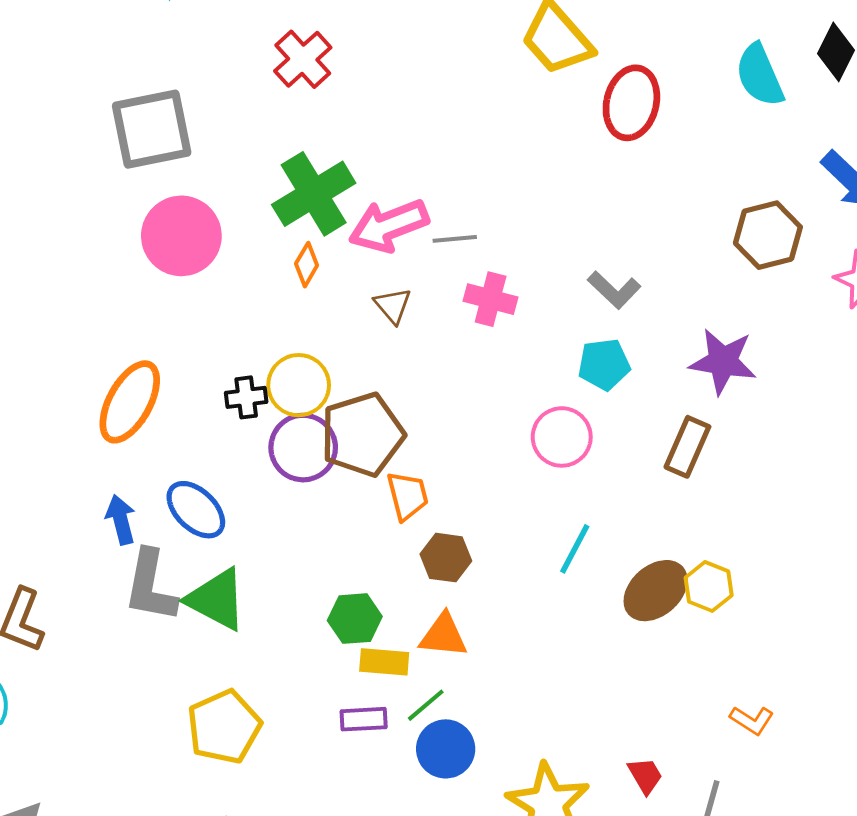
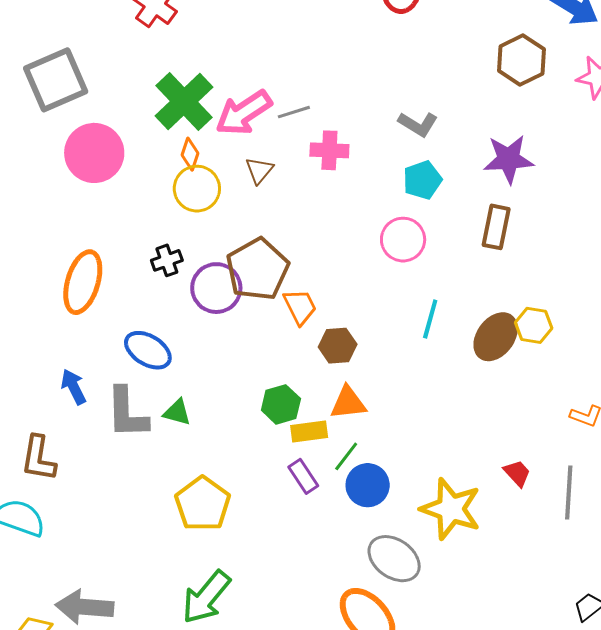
brown triangle: (393, 306) -> (259, 170), turned 32
yellow circle: (299, 385) -> (197, 189), moved
blue arrow: (121, 520) -> (74, 387), moved
green triangle: (217, 599) -> (177, 412), size x0.6
purple rectangle: (364, 719) -> (303, 476), turned 72

